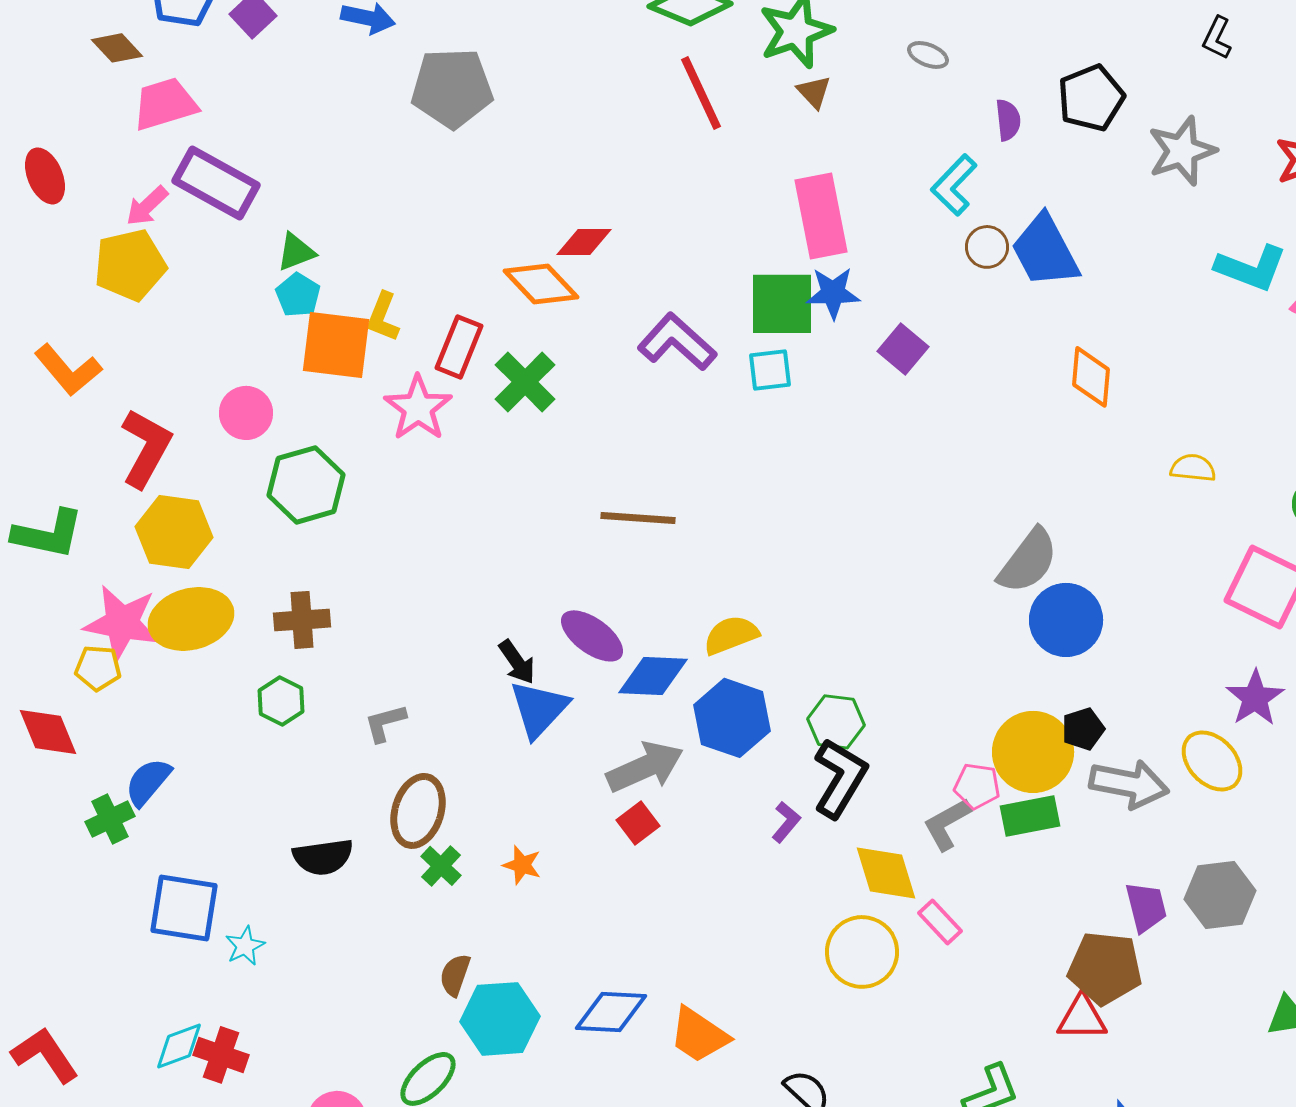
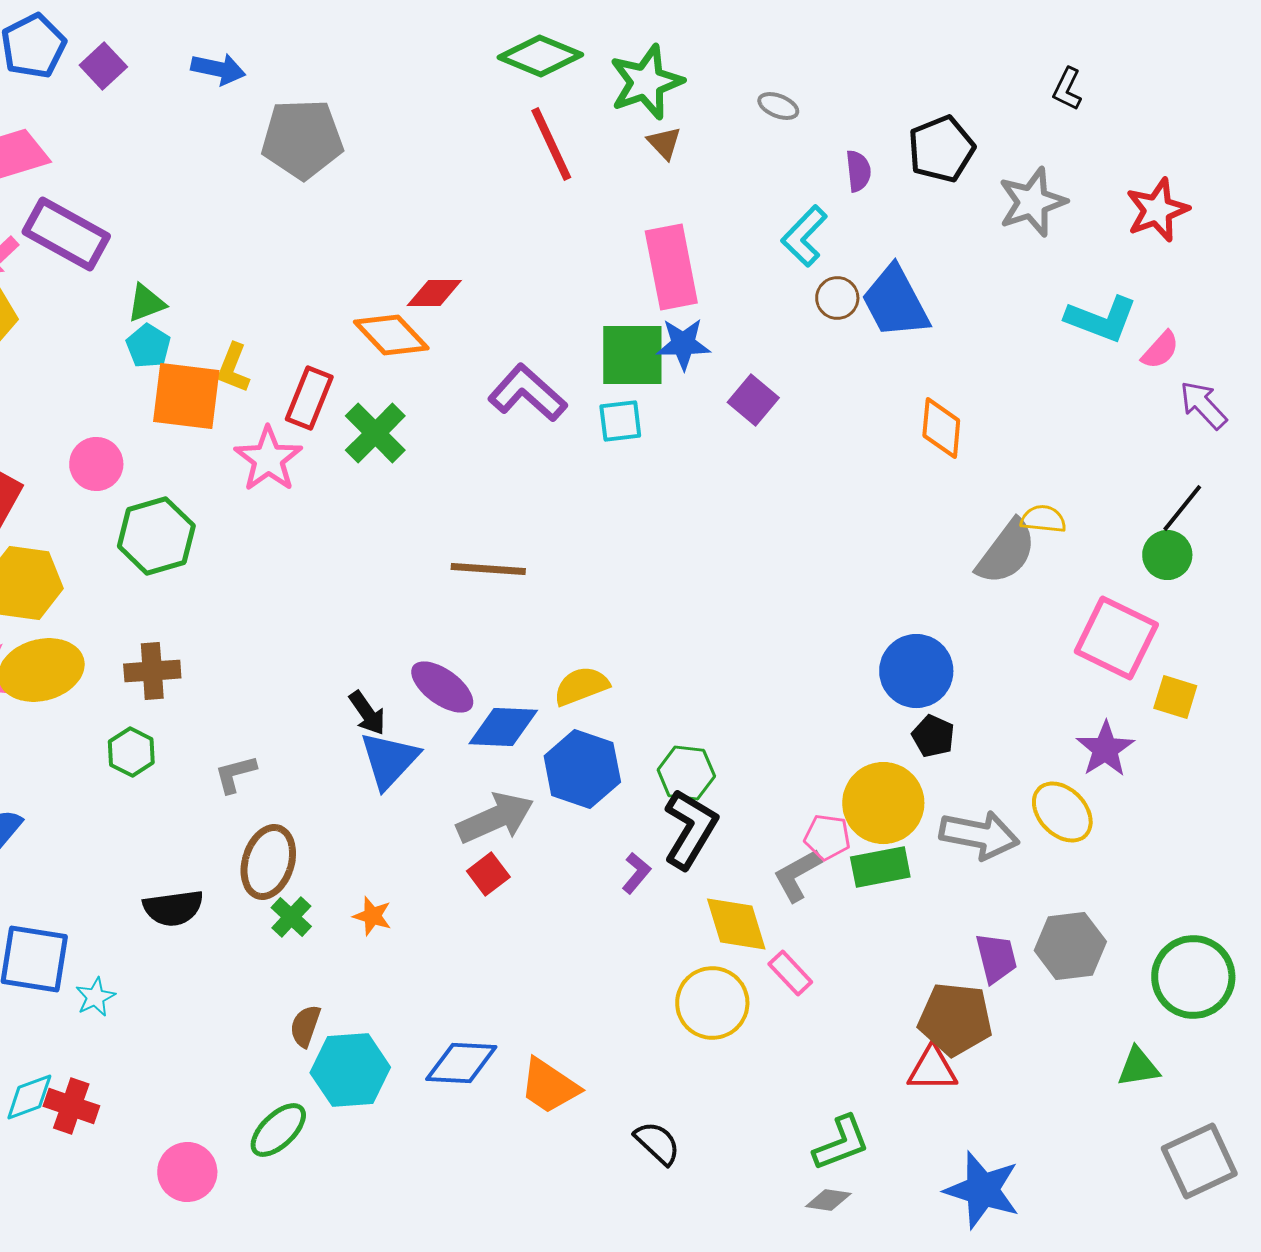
gray semicircle: (1028, 561) -> (1006, 552), moved
black pentagon: (1083, 729) -> (933, 736), moved, turned -30

